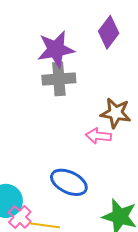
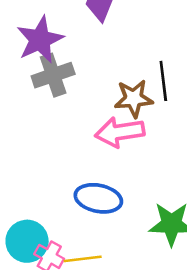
pink arrow: (98, 136) -> (120, 132), size x1.5

